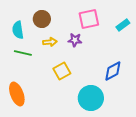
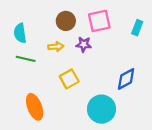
brown circle: (42, 19) -> (66, 21), moved
cyan rectangle: (123, 25) -> (137, 28), turned -32
orange ellipse: (17, 94) -> (35, 107), moved

